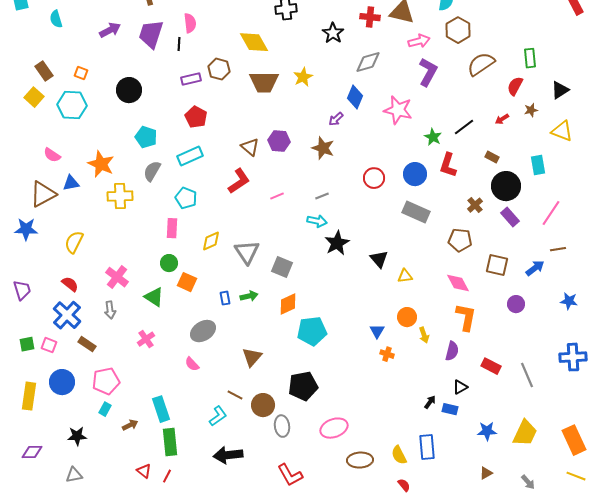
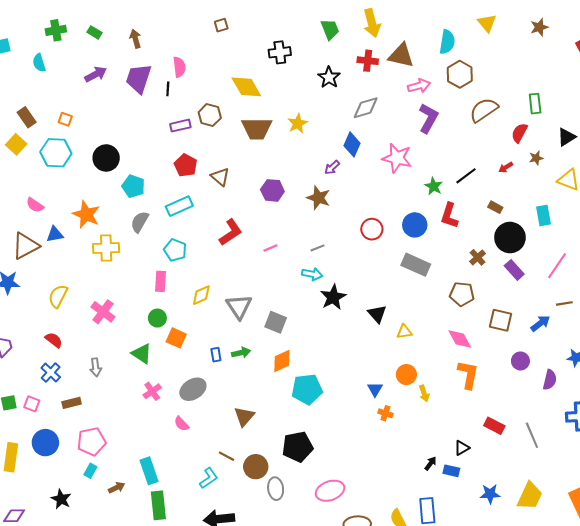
black circle: (129, 90) -> (106, 158), moved
brown triangle: (250, 147) -> (220, 177), moved
pink cross: (117, 277) -> (103, 312), moved
blue cross: (67, 315) -> (51, 372), size x0.7
pink cross: (146, 339) -> (152, 391), moved
brown rectangle: (87, 344) -> (72, 403), turned -48
purple semicircle: (452, 351) -> (550, 380), moved
black star: (77, 436) -> (61, 499), turned 30

